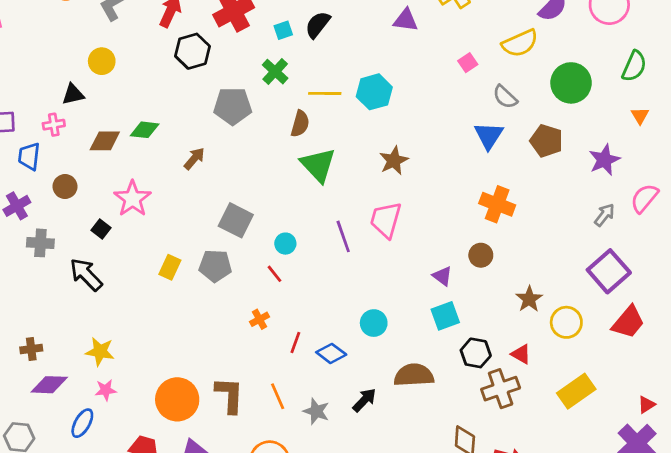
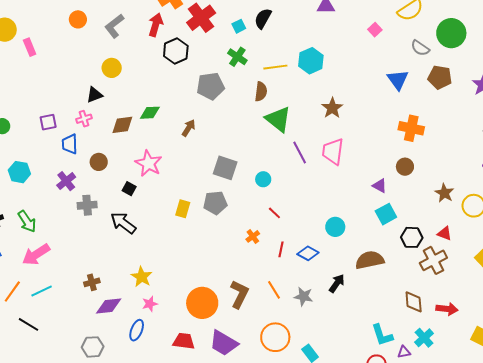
gray semicircle: (505, 97) -> (420, 48), moved
purple line: (343, 236) -> (300, 152), moved
red line: (274, 274) -> (274, 213), moved
yellow star: (100, 351) -> (142, 277), turned 30
brown L-shape: (229, 395) -> (239, 294), turned 32

